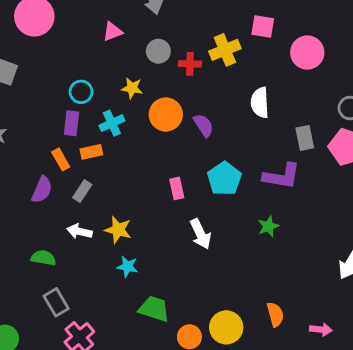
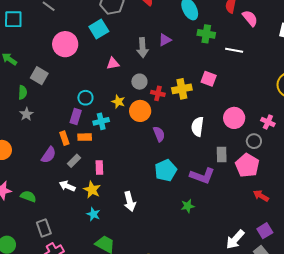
pink circle: (307, 53) -> (234, 118), moved
orange circle: (166, 115) -> (140, 111), moved
pink rectangle: (177, 188) -> (99, 168), moved
white arrow: (200, 234) -> (130, 201), moved
green semicircle: (43, 258) -> (28, 196), moved

